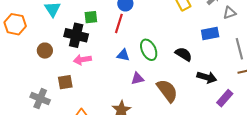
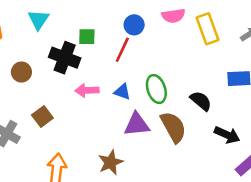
pink arrow: (82, 60) -> (87, 90), moved
purple triangle: (137, 79) -> (137, 124), size x1.5
brown square: (65, 82) -> (42, 117), turned -35
brown semicircle: (167, 91) -> (173, 127), moved

